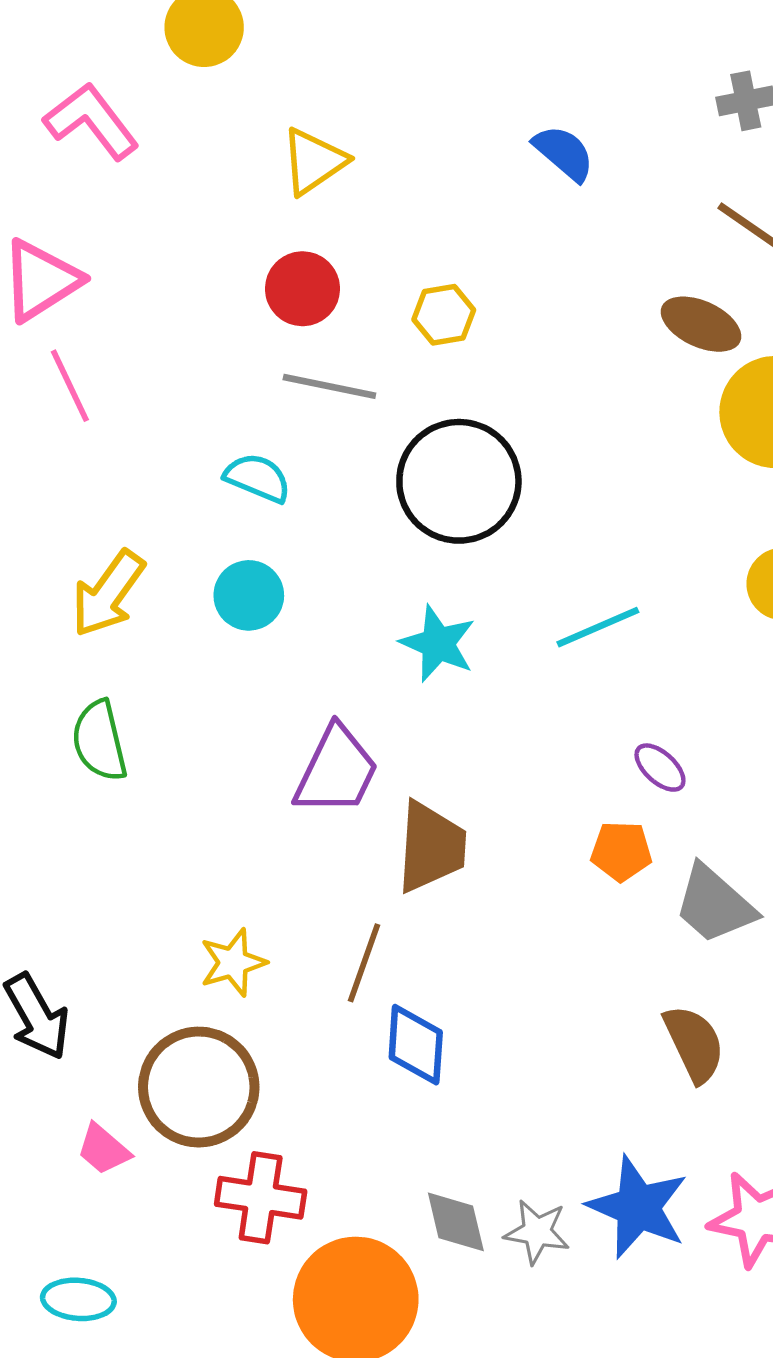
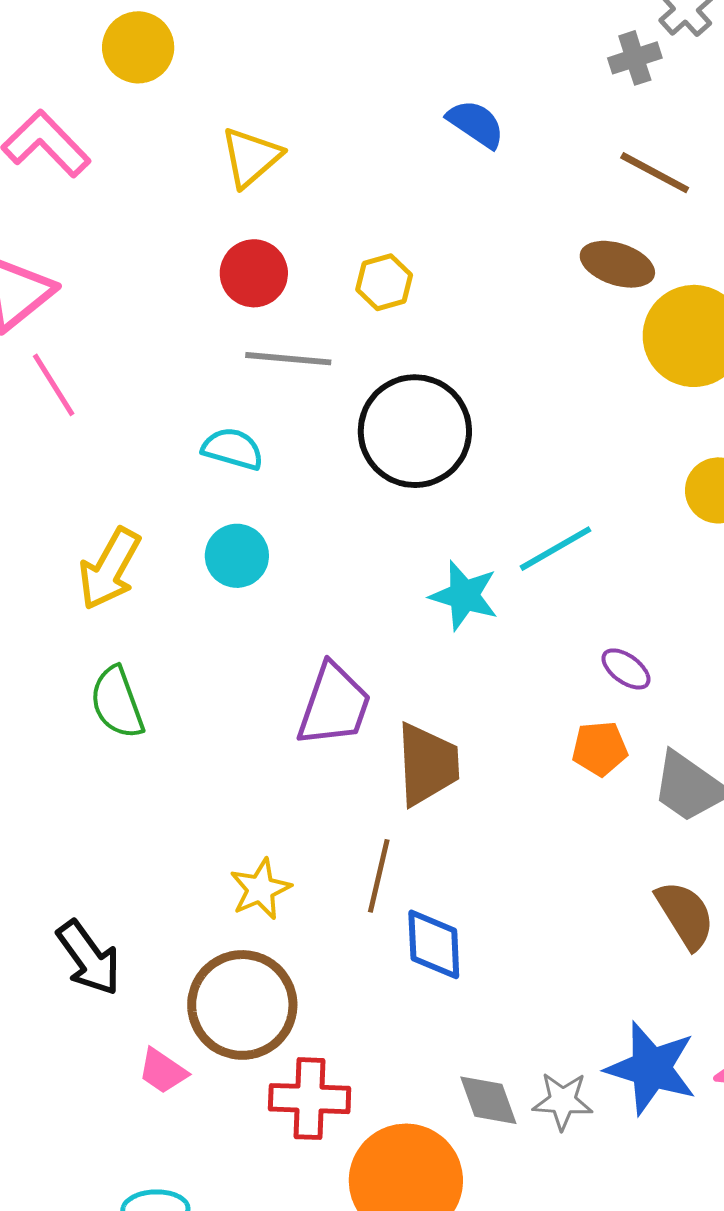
cyan star: (438, 644) -> (464, 596), moved

